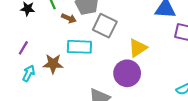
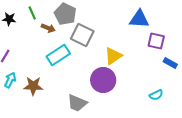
cyan rectangle: (79, 47) -> (58, 55), turned -35
brown star: (53, 64) -> (33, 86), moved

